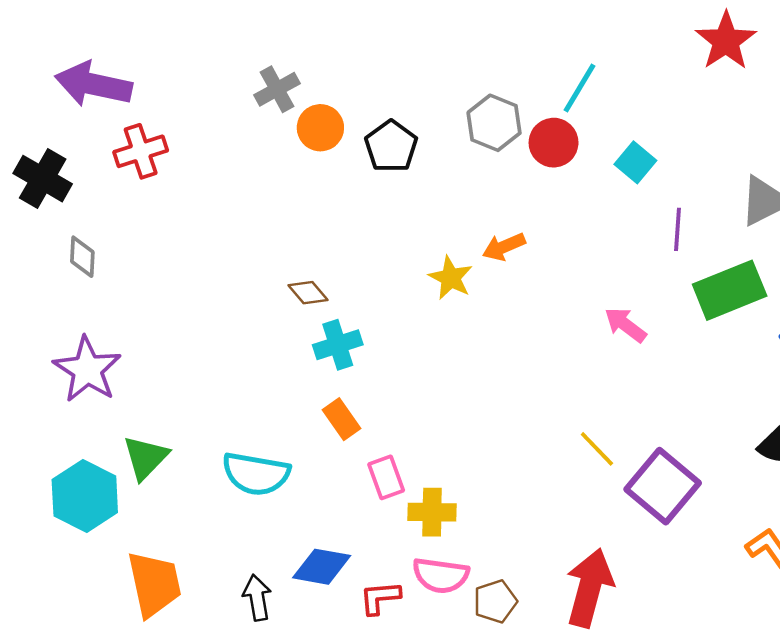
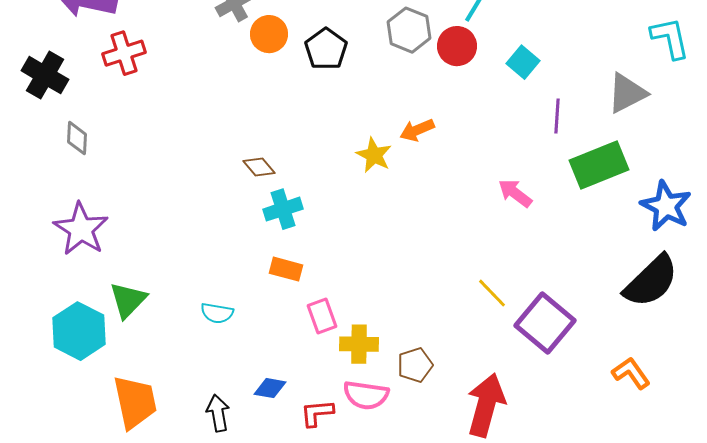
orange rectangle: (341, 419) -> (286, 269), turned -40
cyan semicircle: (256, 474) -> (217, 313), size x0.6
blue diamond: (322, 567) -> (270, 388), size x0.7
brown pentagon: (495, 601) -> (415, 365), moved

